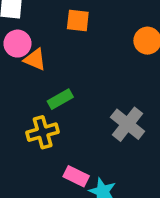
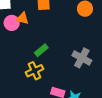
orange triangle: (35, 60) -> (22, 18), moved

